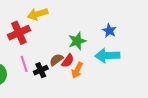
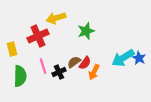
blue star: (109, 31) -> (139, 58), moved
green star: (77, 41) -> (86, 31), moved
cyan arrow: (107, 56) -> (123, 58), turned -30

